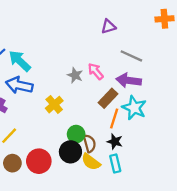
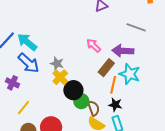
gray line: (131, 56) -> (136, 27), moved
gray star: (75, 75) -> (57, 64), moved
blue arrow: (19, 85) -> (29, 63), turned -145
black circle: (70, 152) -> (73, 90), moved

